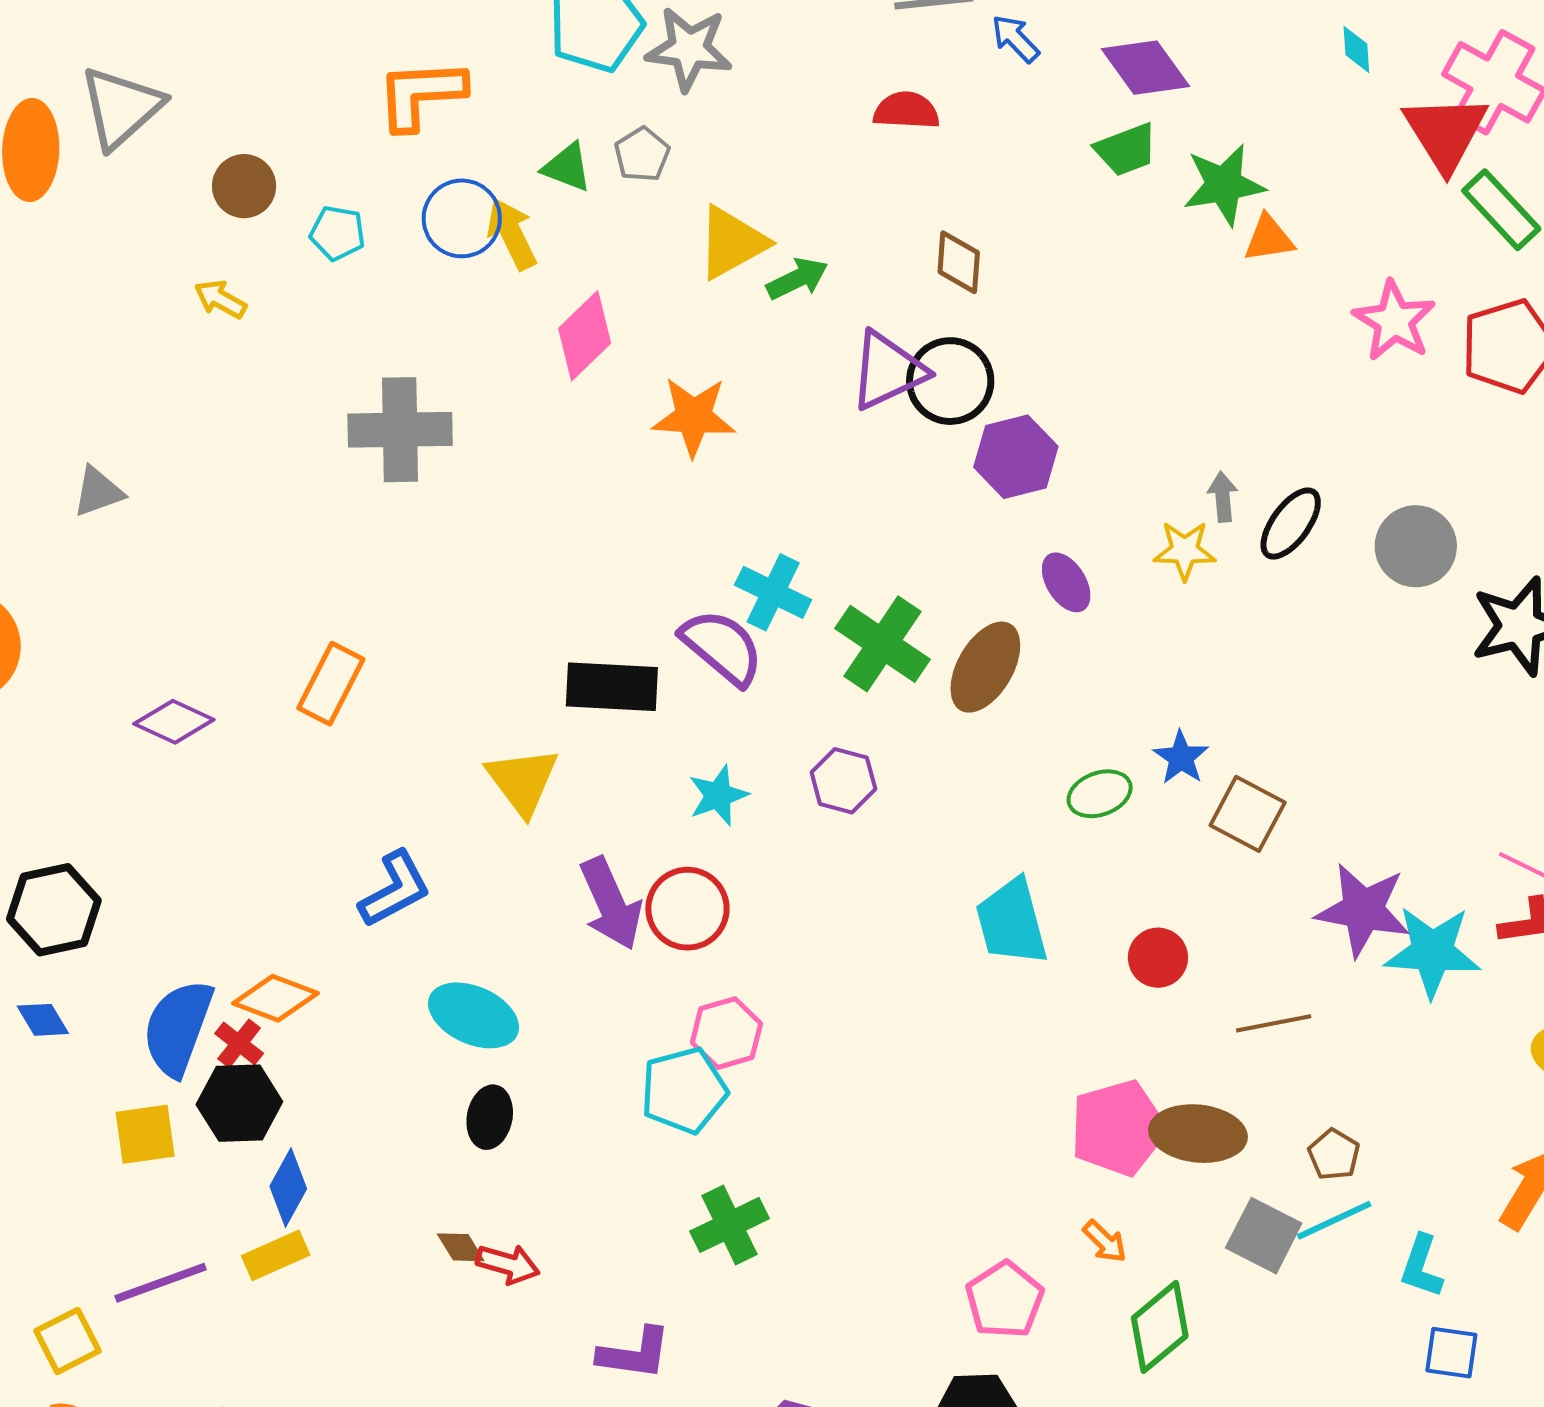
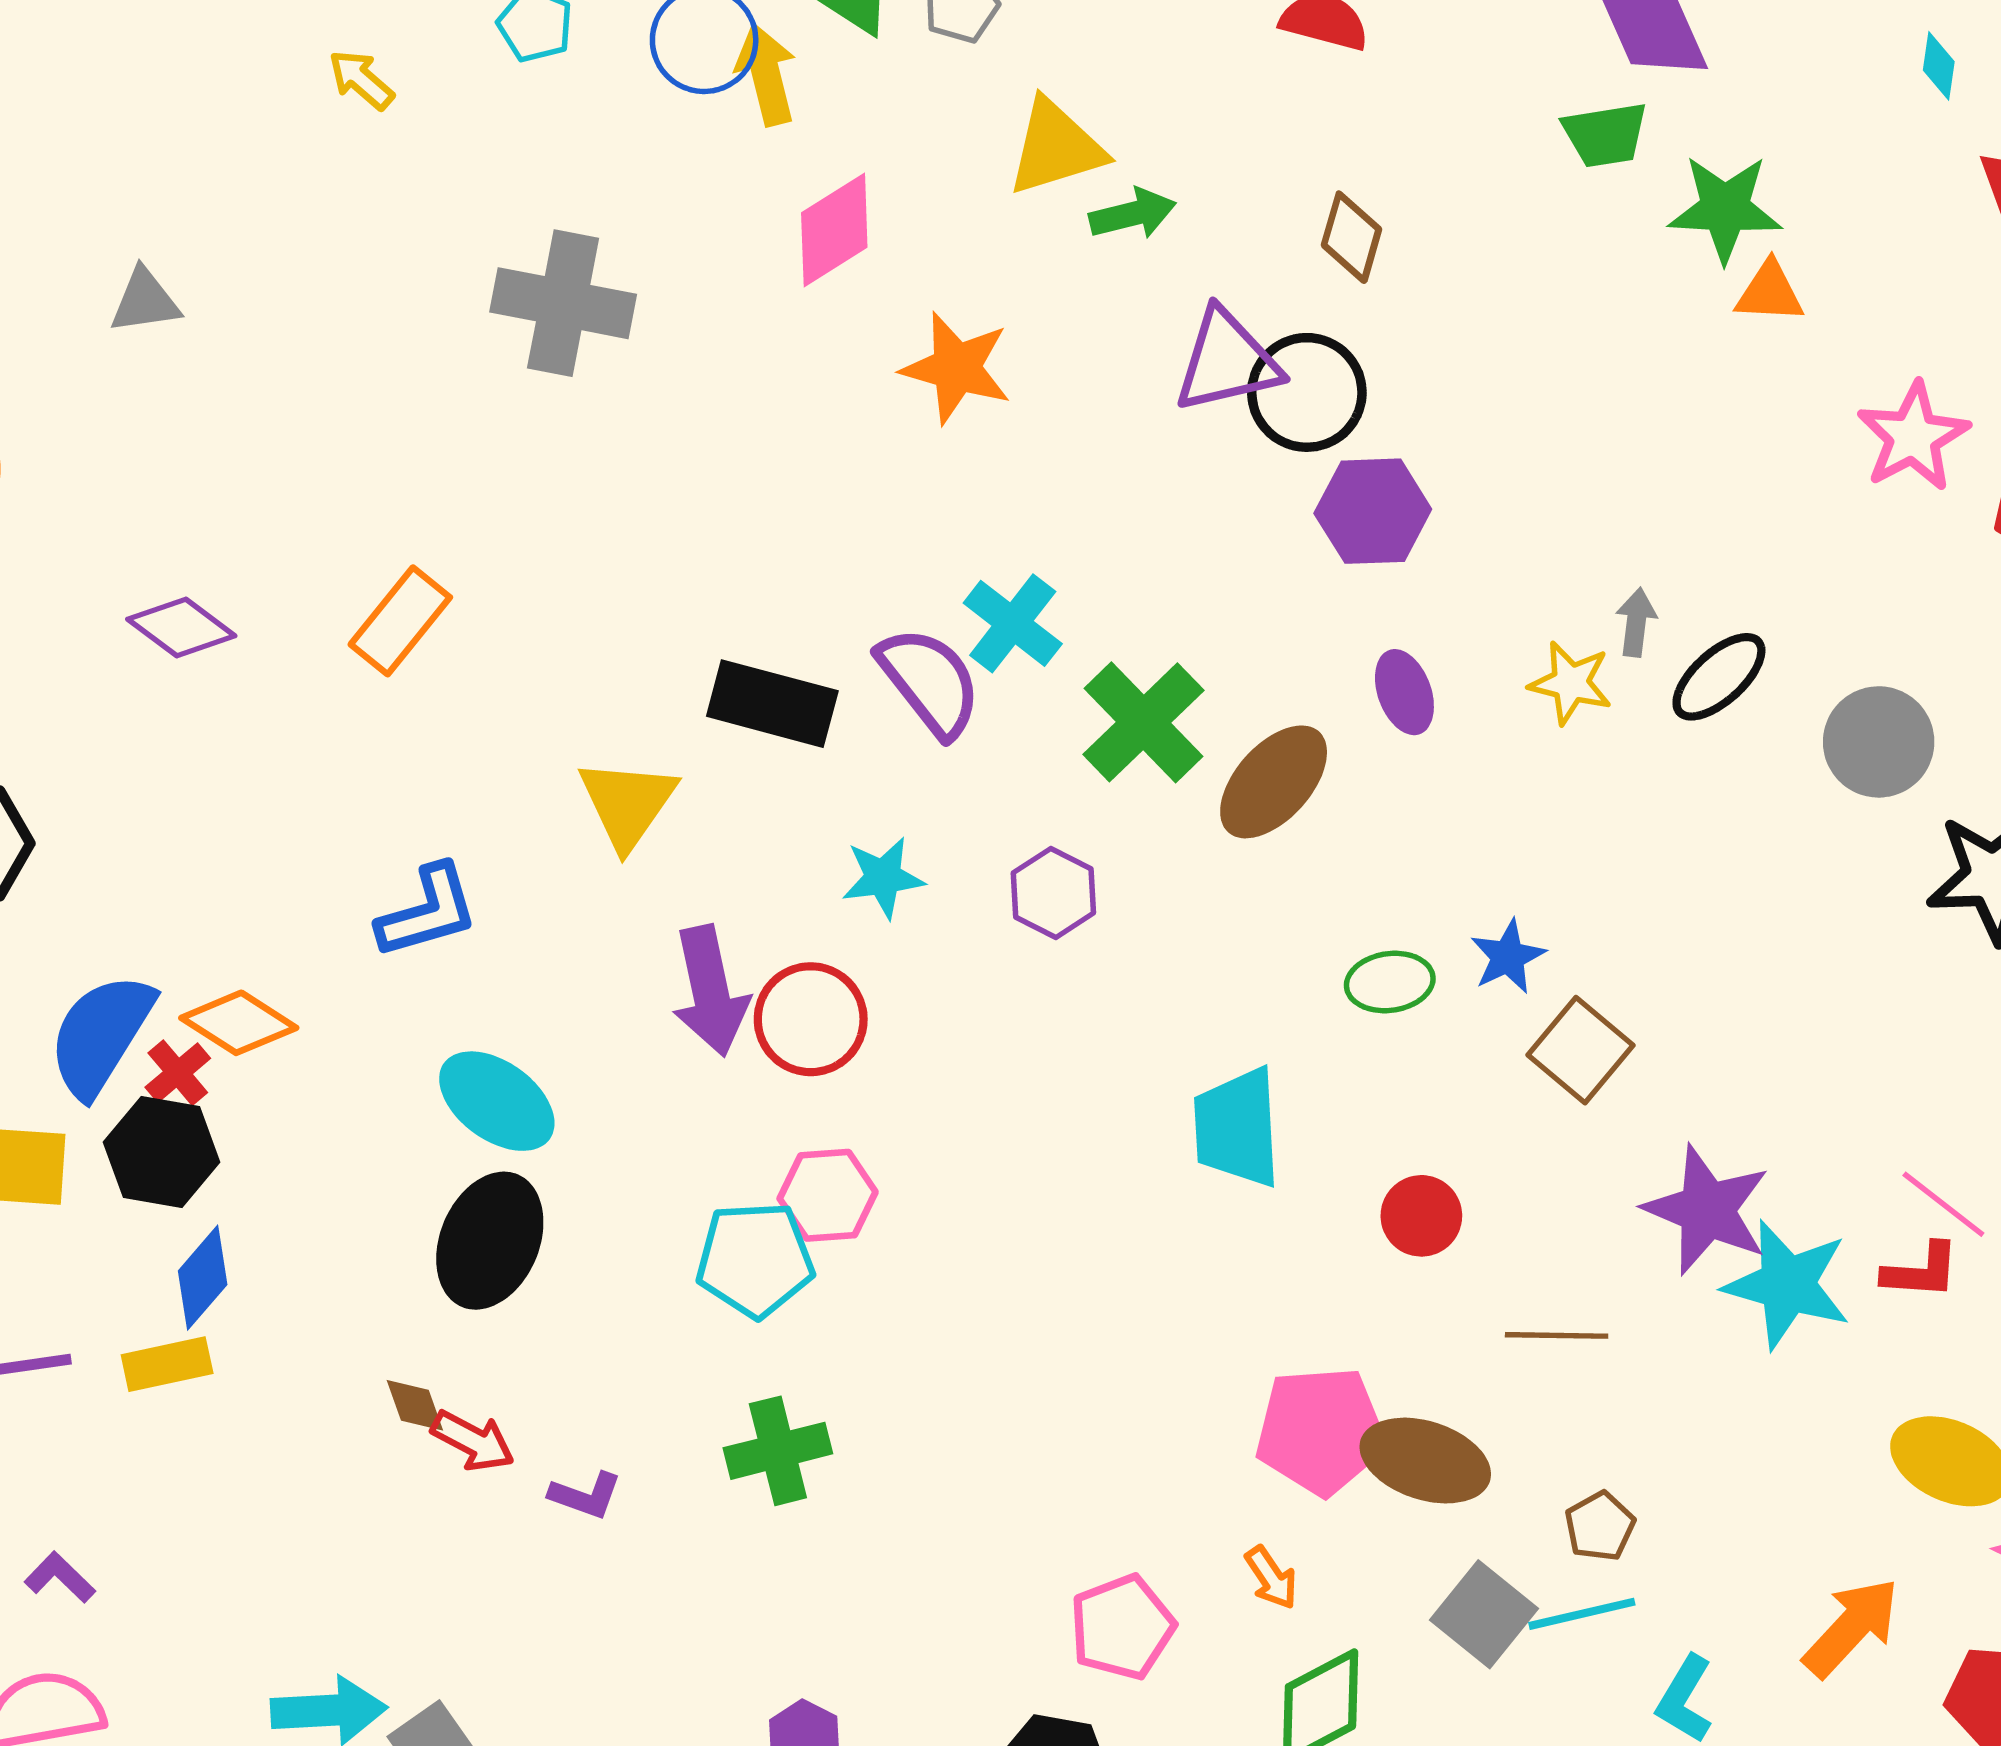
black ellipse: (490, 1117) -> (490, 1241), size x1.6
purple L-shape: (634, 1353) -> (586, 1495), moved, size x0.7

